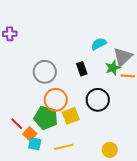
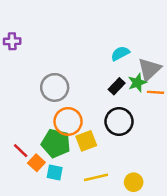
black rectangle: (82, 69) -> (117, 86), moved, turned 64
cyan square: (35, 144) -> (55, 172), moved
yellow line: (64, 147) -> (96, 177), moved

